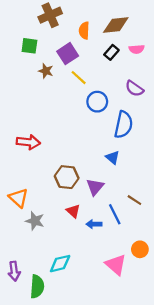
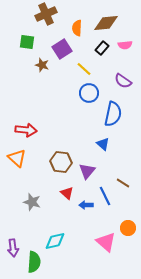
yellow line: (79, 78) -> (84, 69), moved
orange triangle: (18, 198) -> (17, 158), moved

